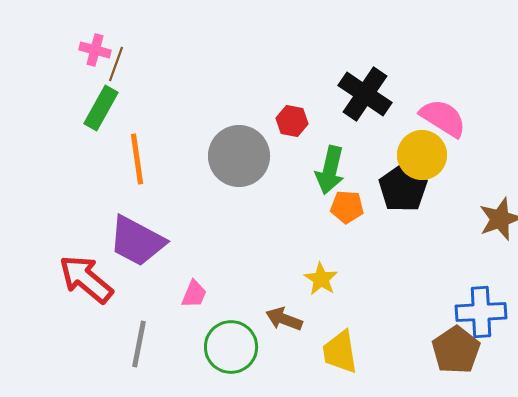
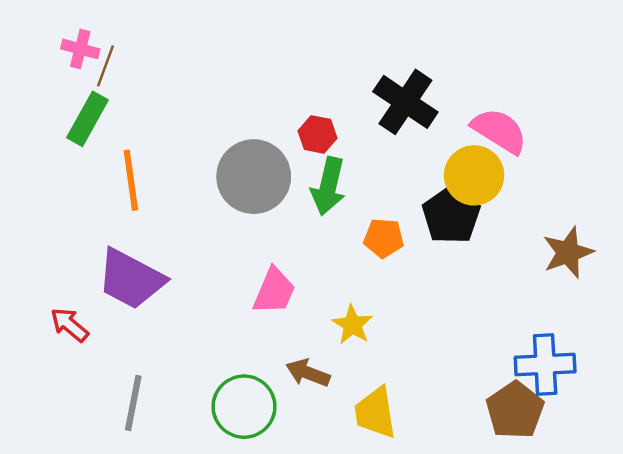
green arrow: (330, 170) -> (328, 186), moved
red arrow: (86, 279) -> (69, 325), size x0.6
pink trapezoid: (194, 294) -> (274, 291), moved, size x1.4

